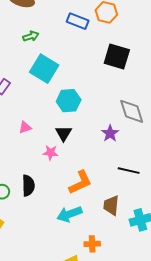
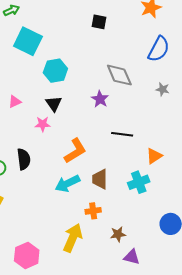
black square: (117, 56) -> (99, 22), size x0.6
brown trapezoid: (111, 205) -> (100, 179), moved

